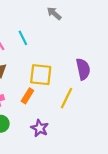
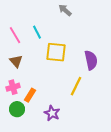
yellow square: (41, 75) -> (56, 52), moved
orange rectangle: (27, 96) -> (30, 95), moved

